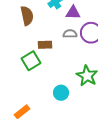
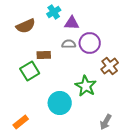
brown semicircle: (27, 16) -> (26, 26), turned 78
cyan circle: (61, 93) -> (60, 103), size x1.5

